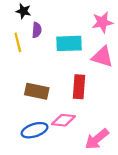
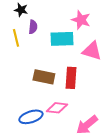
pink star: (102, 22) -> (81, 20), moved, turned 30
brown rectangle: (37, 91) -> (44, 77), moved

